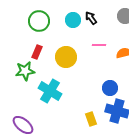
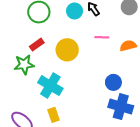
red rectangle: (37, 52) -> (37, 45), turned 32
yellow rectangle: (91, 119) -> (54, 115), moved

